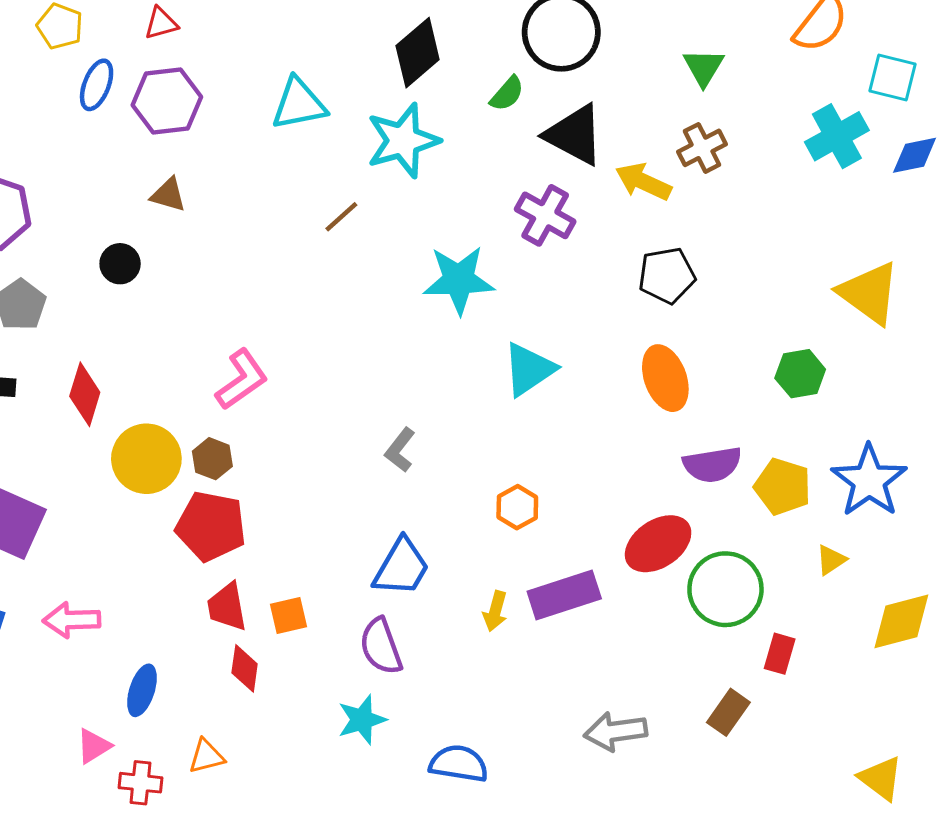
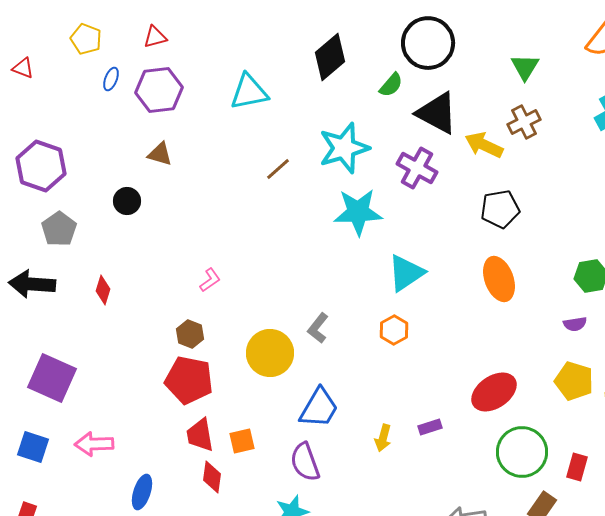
blue ellipse: (97, 85) -> (111, 79), size x0.7
cyan star: (403, 141) -> (344, 148), moved
pink L-shape: (242, 380) -> (210, 280), size x0.6
red diamond: (85, 394) -> (103, 290), size x0.7
yellow circle: (146, 459) -> (270, 353), moved
purple semicircle: (712, 465) -> (575, 324), moved, size x0.6
yellow pentagon: (783, 487) -> (574, 381), moved
orange hexagon: (517, 507) -> (394, 330), moved
green circle: (725, 589) -> (522, 452), moved
purple rectangle: (564, 595) -> (430, 427), size x0.5

